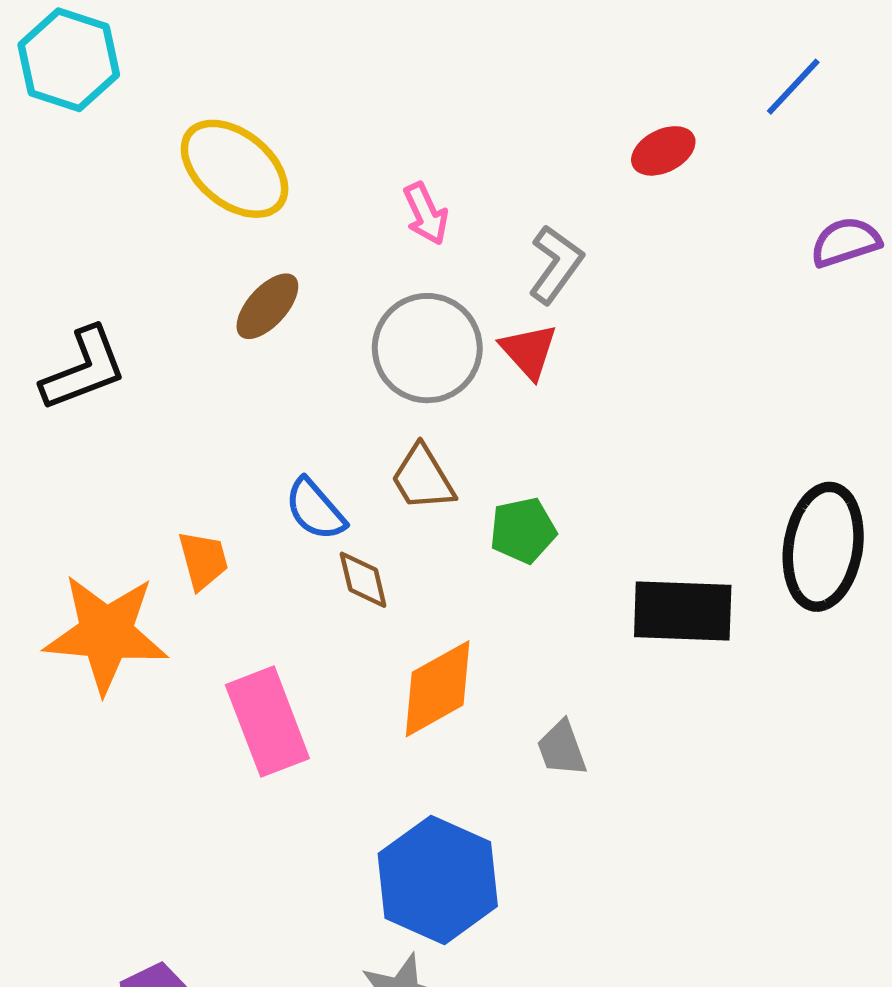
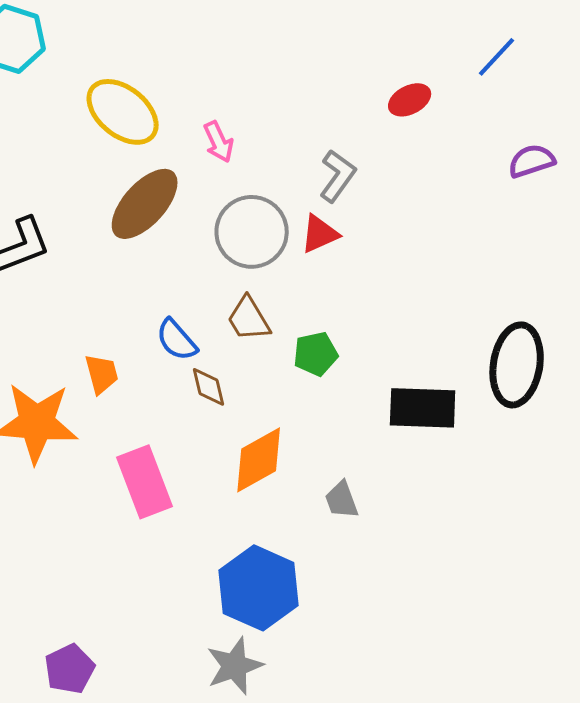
pink arrow: (426, 214) -> (219, 142), moved
brown ellipse: (267, 306) -> (145, 204), size x1.6
red triangle: (529, 351) -> (320, 234), turned 48

